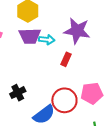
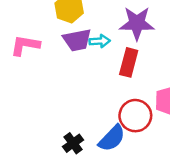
red rectangle: (66, 59) -> (129, 62), size x1.5
black cross: (18, 93) -> (73, 143), moved

